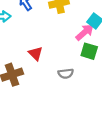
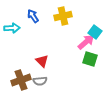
gray semicircle: (66, 74) -> (40, 81), moved

